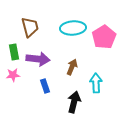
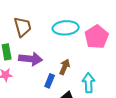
blue rectangle: (45, 86) -> (50, 81), moved, turned 40

